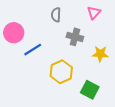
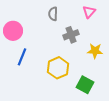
gray cross: (75, 37) -> (71, 35), turned -35
blue line: (33, 50) -> (22, 57), moved, turned -36

